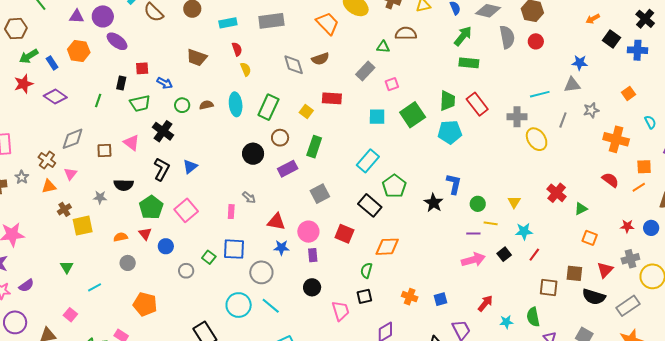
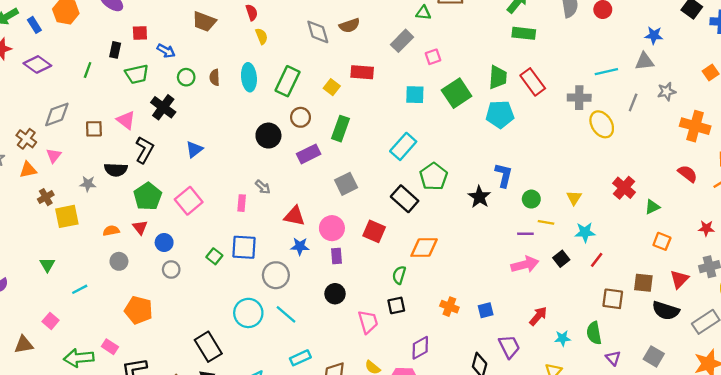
brown semicircle: (206, 105) -> (215, 77), turned -80
black L-shape: (162, 169) -> (144, 150), moved
gray circle: (186, 271) -> (171, 269), moved

